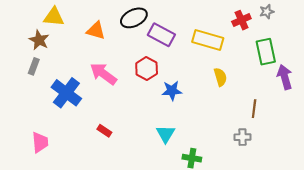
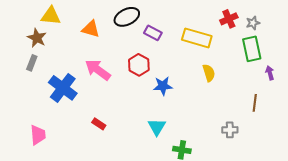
gray star: (267, 12) -> (253, 23), moved
purple rectangle: (161, 35) -> (153, 33), size x0.7
purple arrow: (285, 77) -> (270, 73), size x0.6
brown line: (254, 109) -> (255, 103), moved

